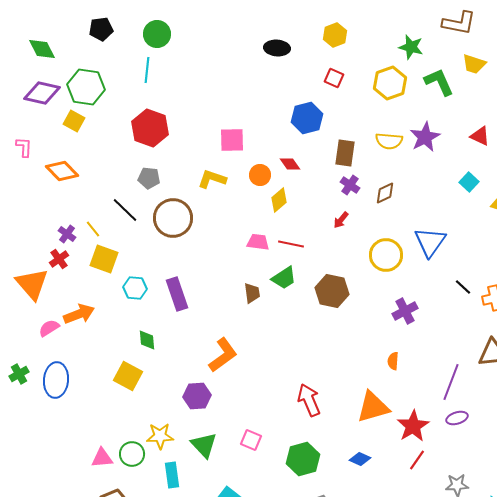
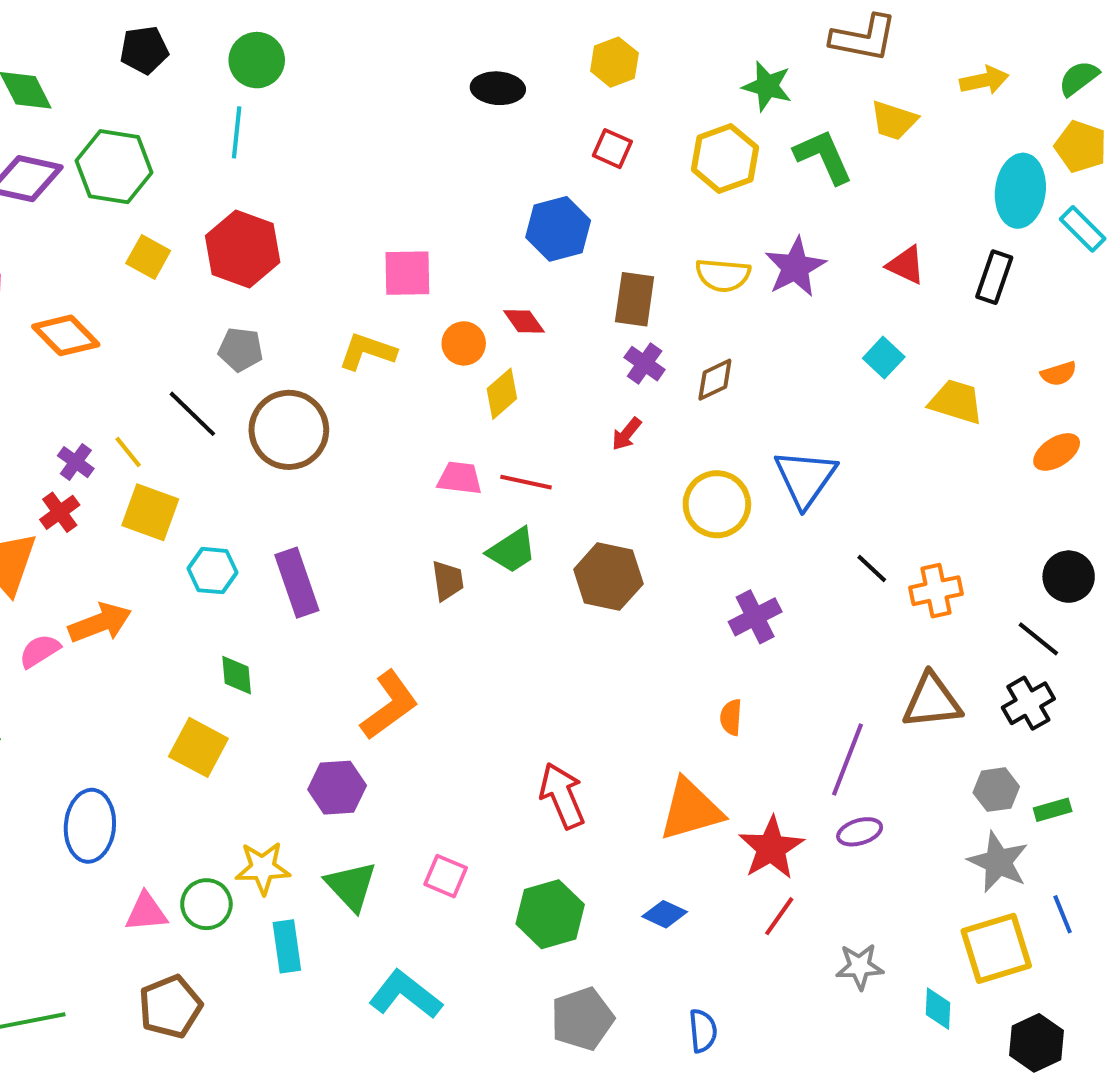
yellow square: (74, 121) -> (148, 257), moved
blue ellipse: (56, 380) -> (90, 826), moved

